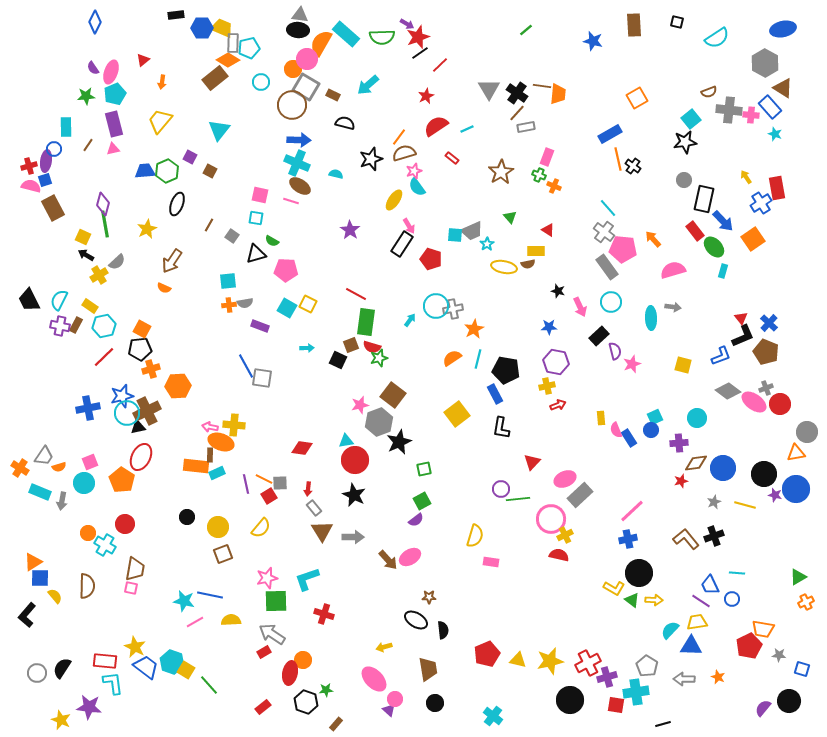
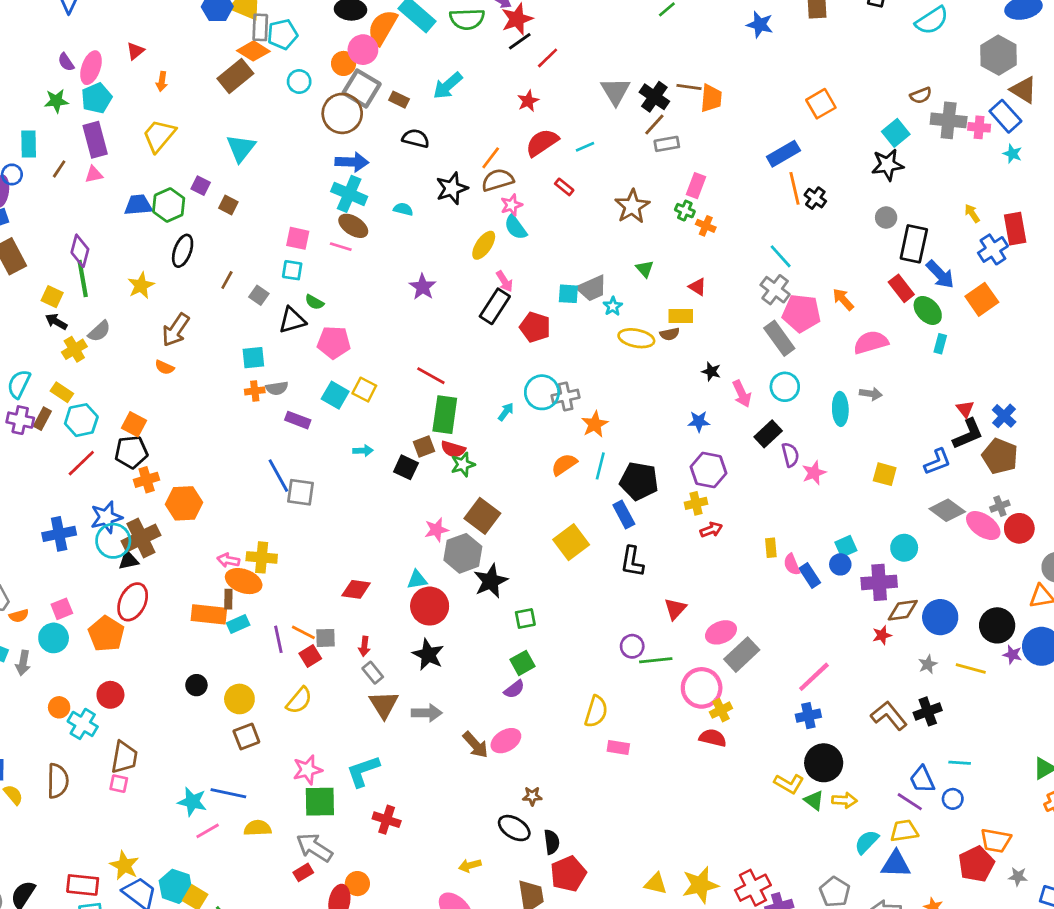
purple cross: (679, 443) -> (879, 582), size x1.4
red pentagon: (487, 654) -> (568, 874), moved

